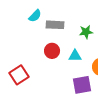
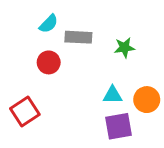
red circle: (52, 51) -> (49, 62), moved
cyan triangle: (75, 56) -> (113, 95), moved

